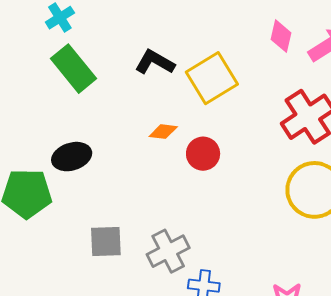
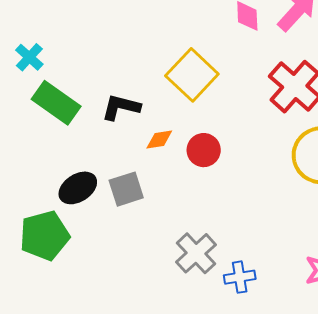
black L-shape: (155, 62) -> (121, 107), moved
gray square: (106, 242) -> (126, 189), moved

